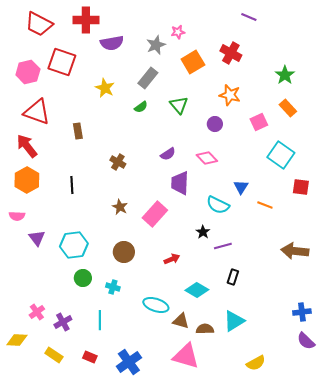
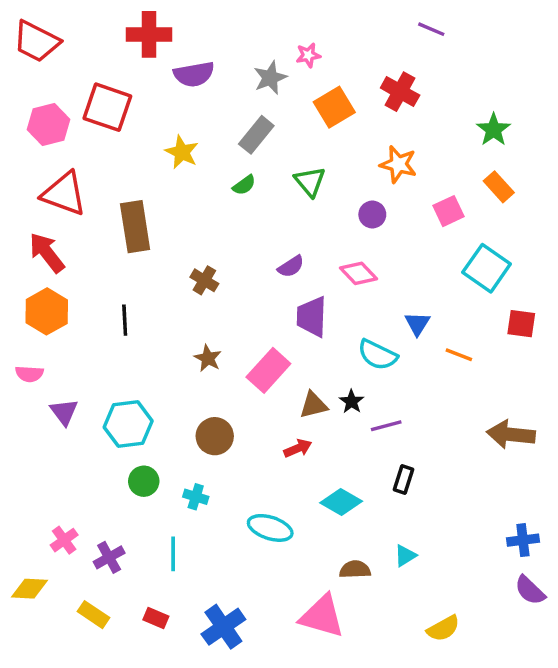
red trapezoid: (39, 24) -> (36, 41), moved
brown rectangle: (78, 131) -> (135, 227), size x1.8
brown triangle: (181, 321) -> (313, 405), moved, turned -30
cyan triangle: (234, 321) -> (405, 556), size x0.6

